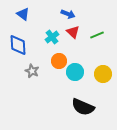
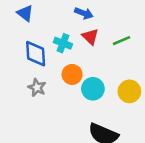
cyan cross: (52, 37) -> (63, 43), turned -32
blue diamond: (18, 45) -> (36, 54), moved

